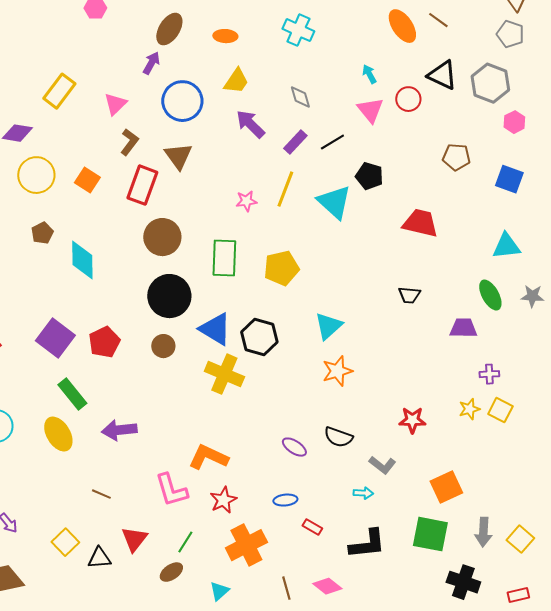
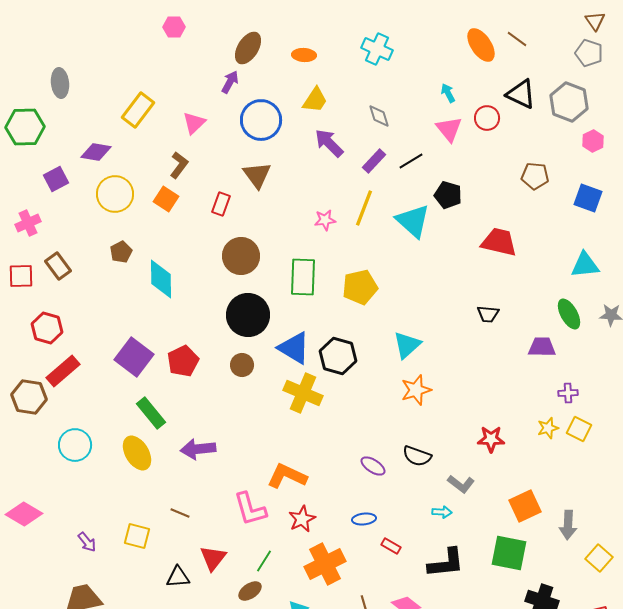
brown L-shape: (129, 142) -> (179, 165), moved
red rectangle: (142, 185) -> (221, 204), size x0.6
gray arrow: (483, 532) -> (568, 525), moved
yellow square: (65, 542) -> (137, 536), moved, turned -32

